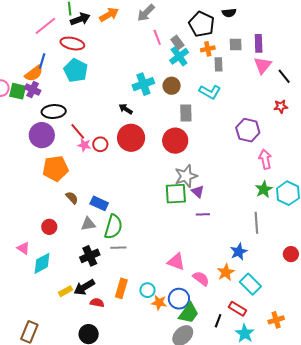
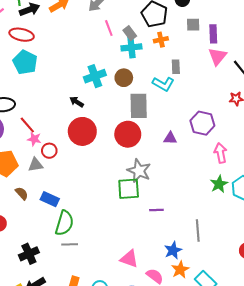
gray square: (236, 45) -> (193, 25), moved
cyan cross: (179, 56) -> (131, 47), turned 30
gray rectangle: (219, 64) -> (176, 67), moved
gray rectangle: (186, 113) -> (139, 106), size x1.4
red circle: (100, 144) -> (49, 151), moved
gray star: (186, 176) -> (139, 171), turned -30
purple triangle: (198, 192) -> (170, 138), moved, turned -40
gray line: (256, 223) -> (198, 230), moved
gray triangle: (88, 224) -> (36, 165), moved
blue star: (239, 252) -> (173, 250), moved
black cross: (90, 256) -> (29, 254), moved

